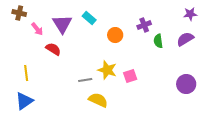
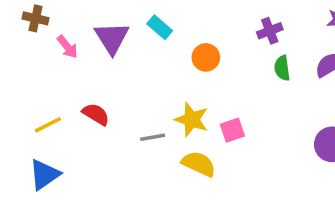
purple cross: (144, 25) -> (270, 31), moved
red semicircle: (53, 49) -> (96, 114), moved
yellow line: (26, 73) -> (48, 125), turned 70
yellow semicircle: (98, 100) -> (199, 164), moved

